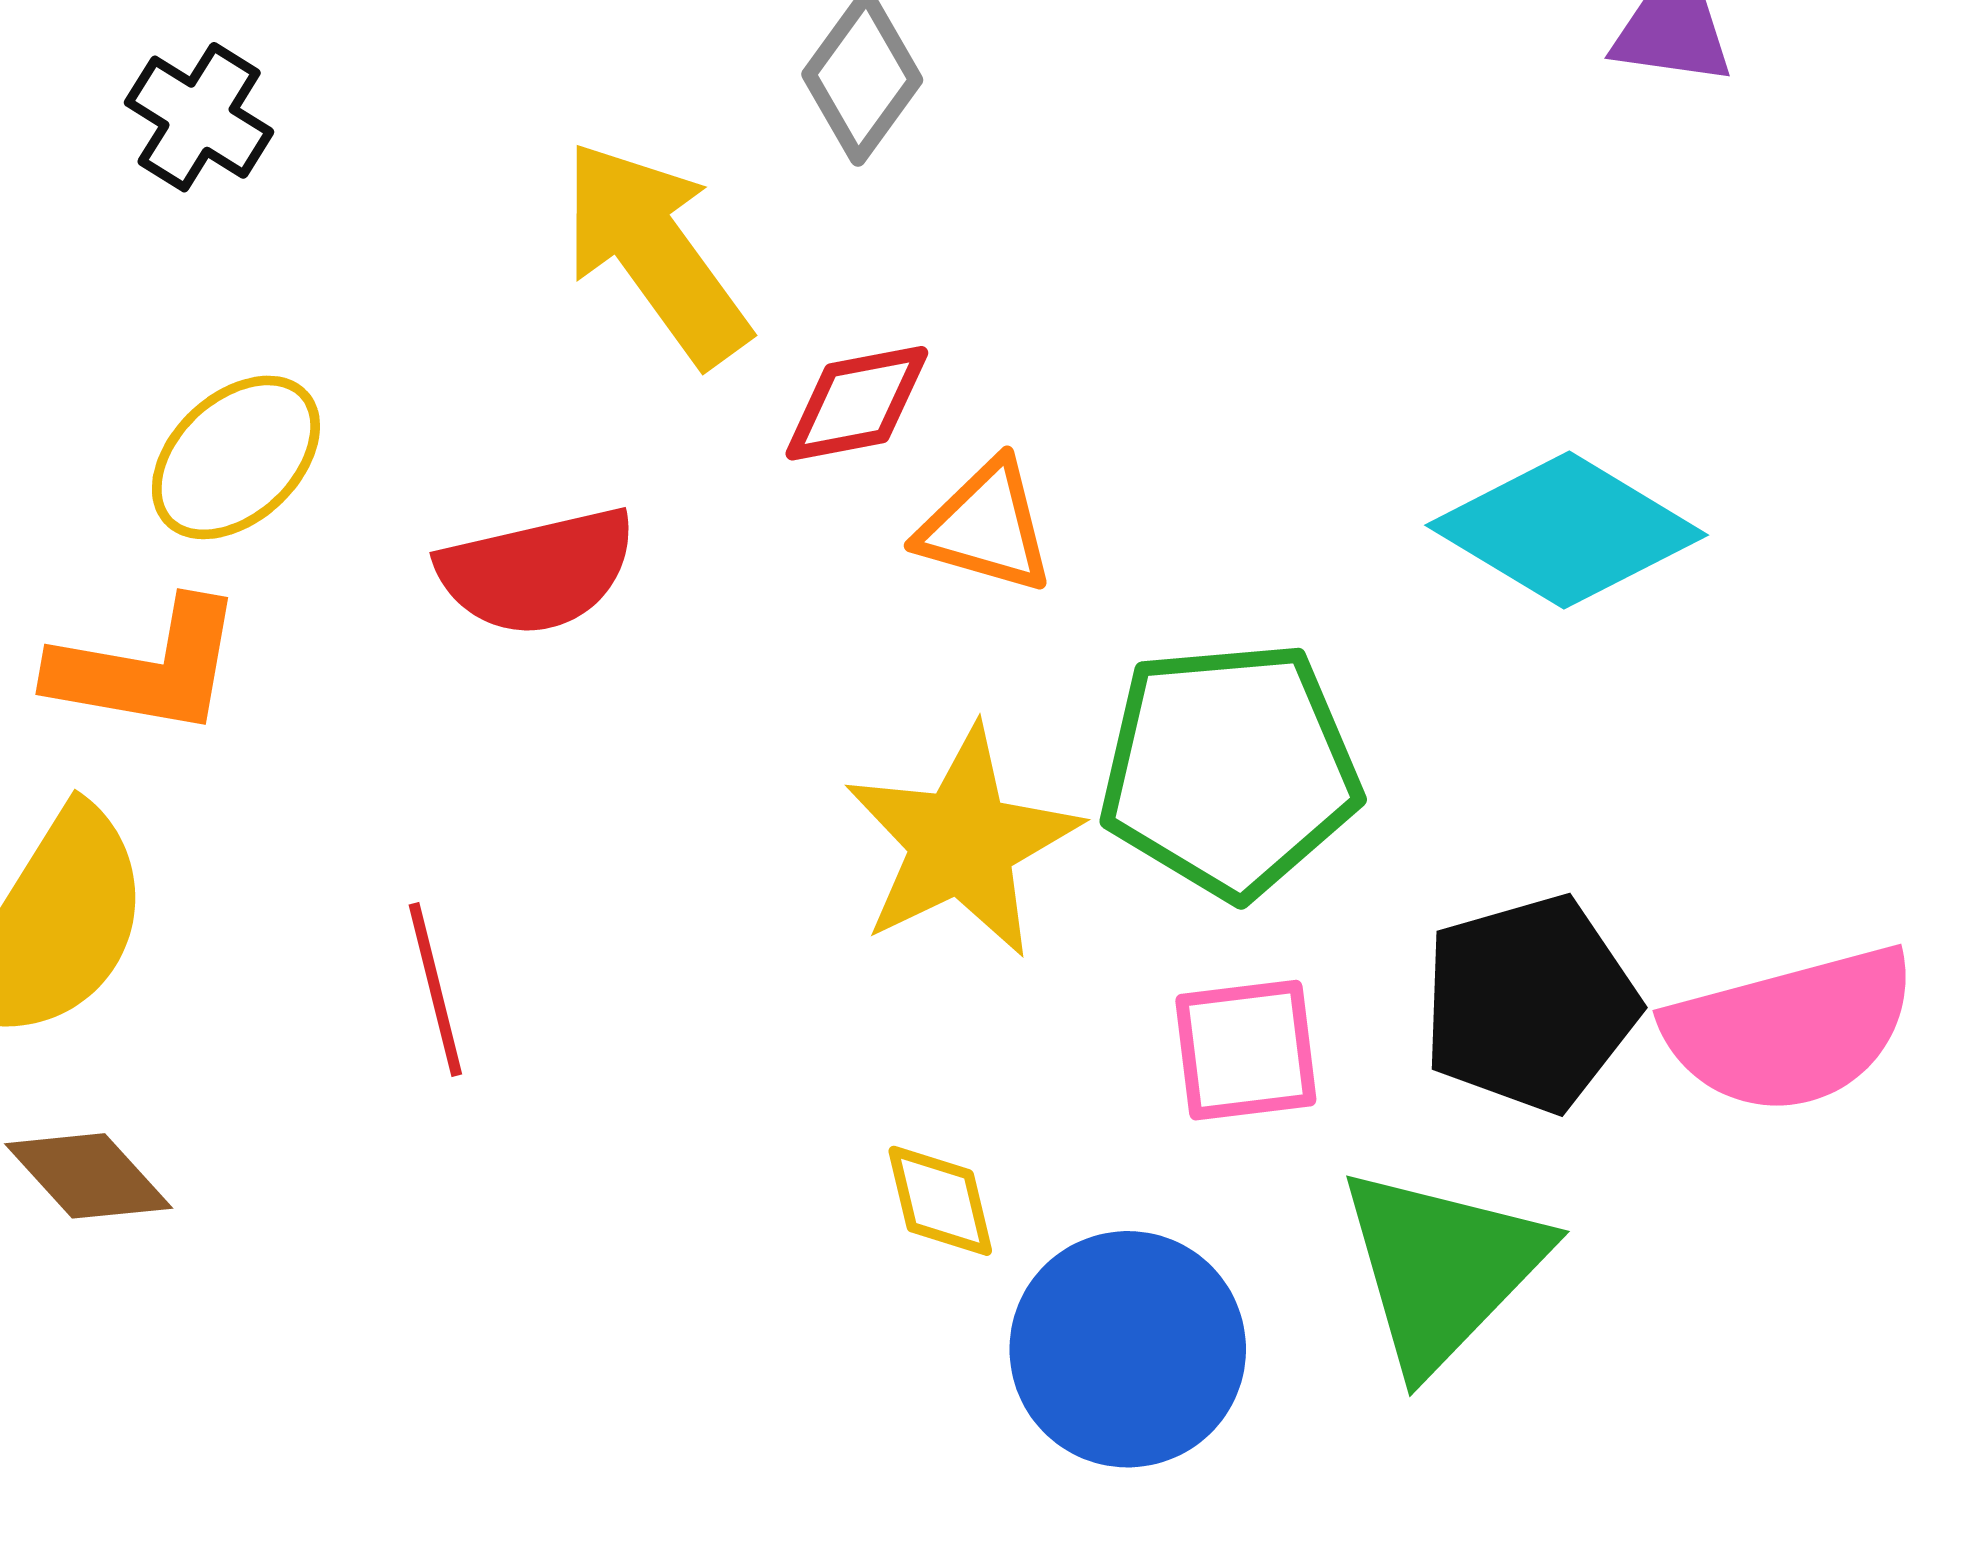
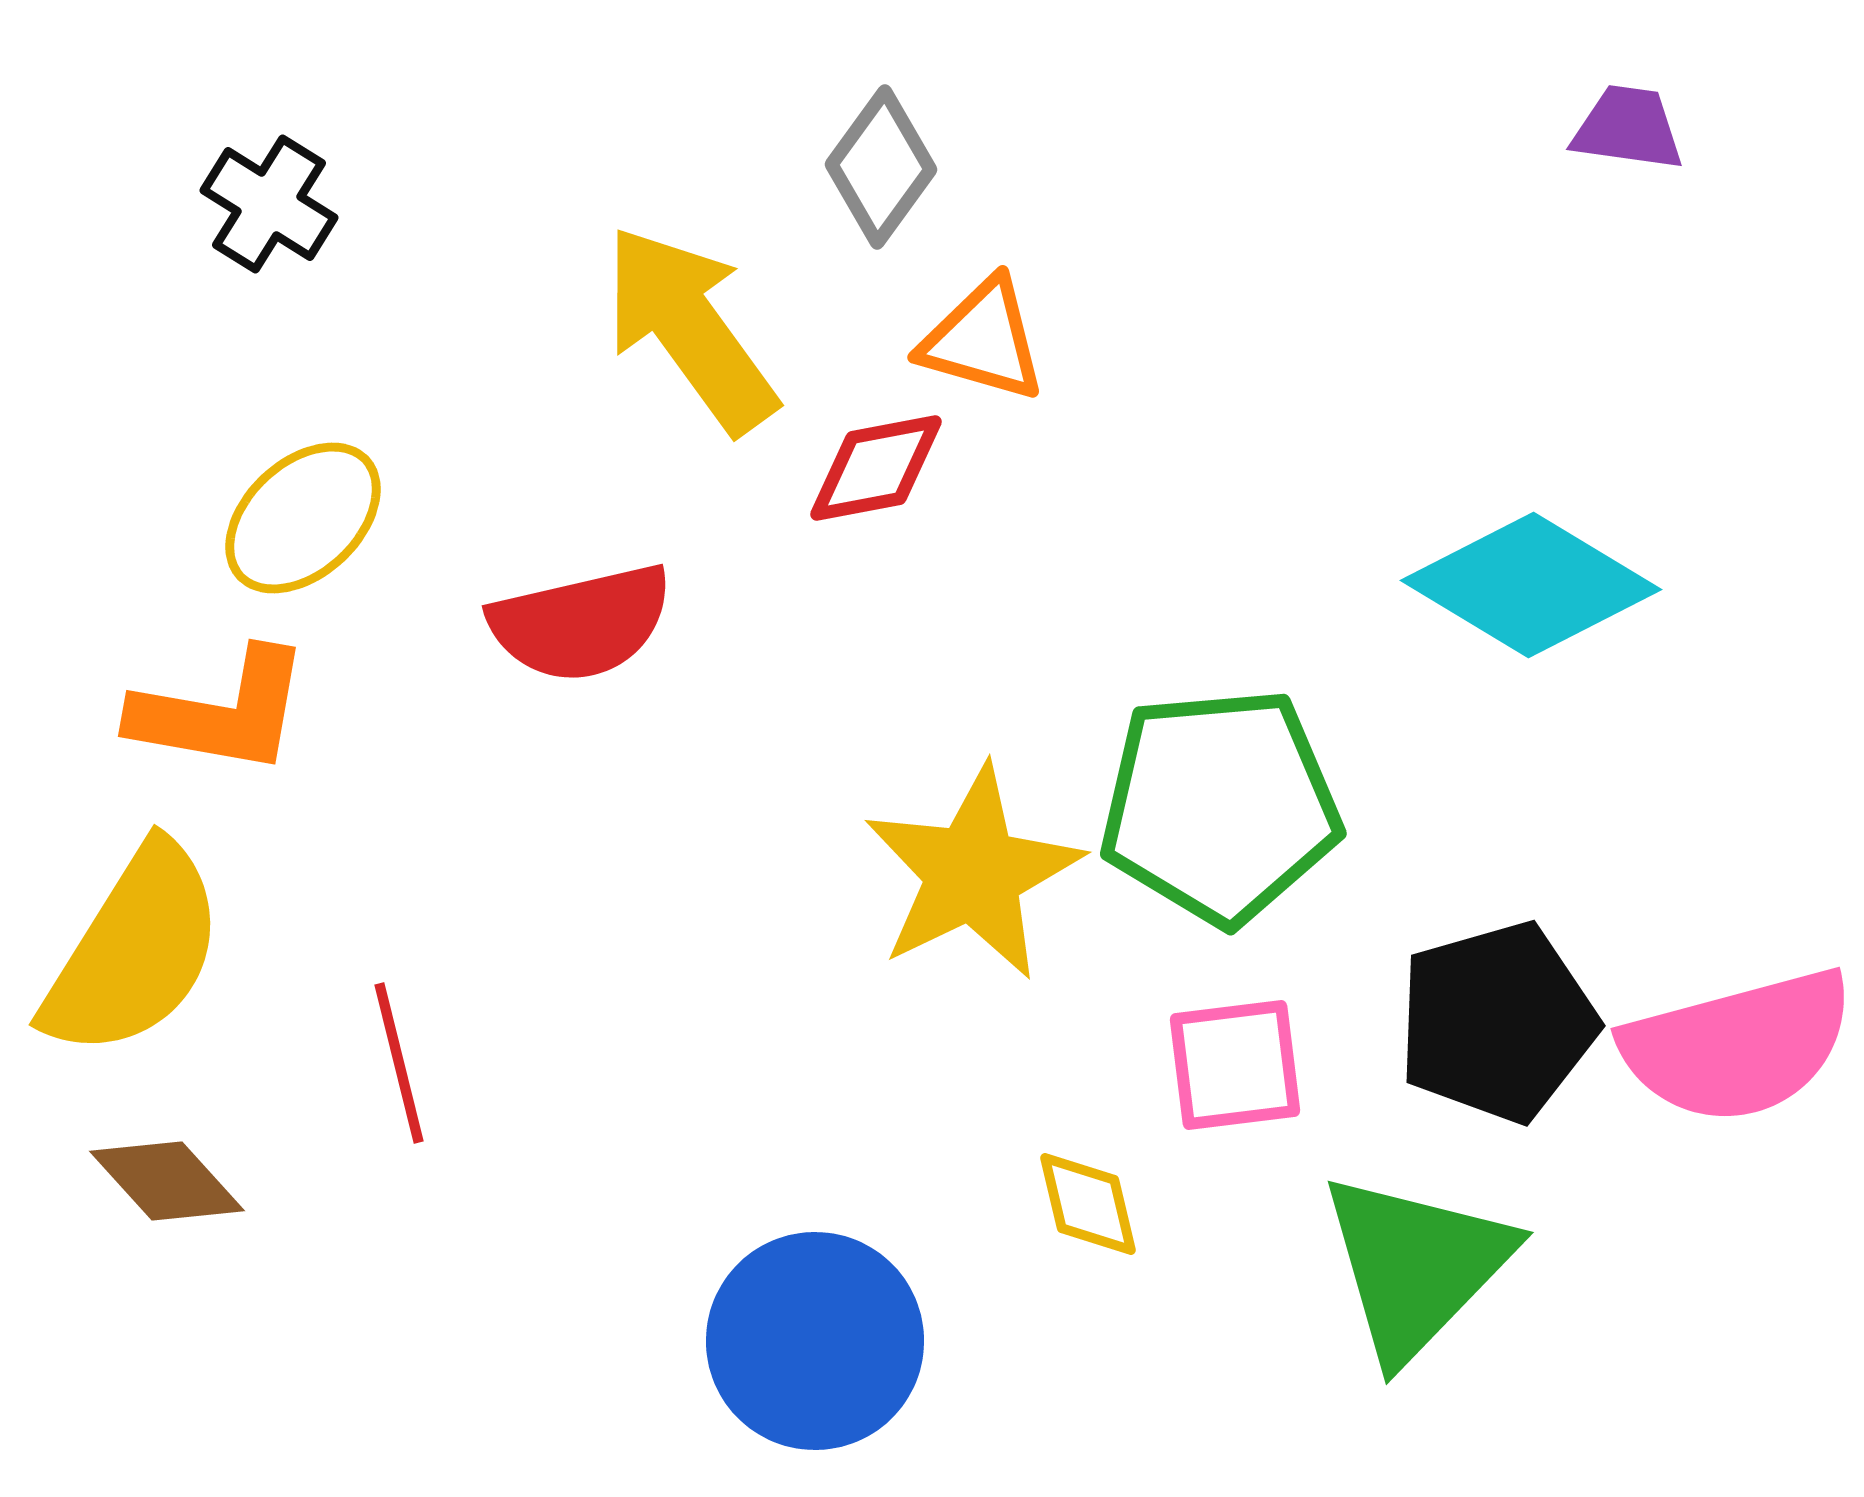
orange triangle: (986, 527) -> (983, 340), moved
red line: (435, 990) -> (399, 1063), moved
yellow diamond: (940, 1201) -> (1088, 1204), moved
blue circle: (1128, 1349) -> (815, 1341), moved

